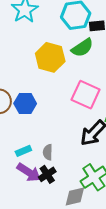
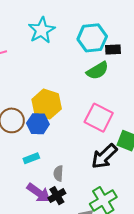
yellow hexagon: (50, 57) -> (47, 104), moved
cyan rectangle: (23, 151) -> (31, 158), moved

